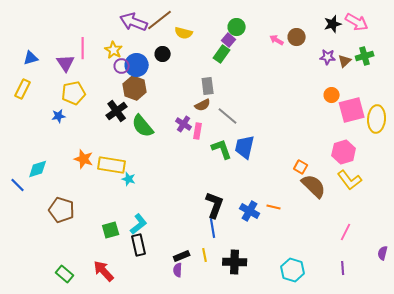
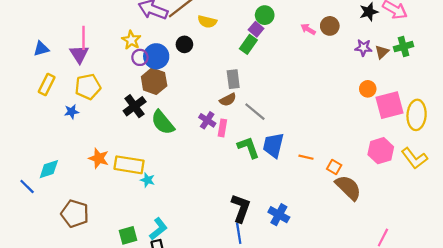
pink line: (83, 48) -> (84, 38), moved
yellow rectangle: (23, 89) -> (47, 85), moved
yellow L-shape: (350, 180) -> (414, 158), moved
orange line: (274, 207) -> (306, 157), moved

